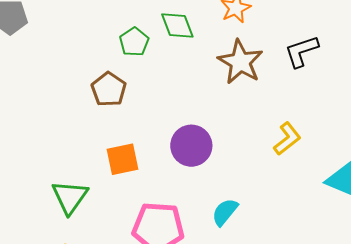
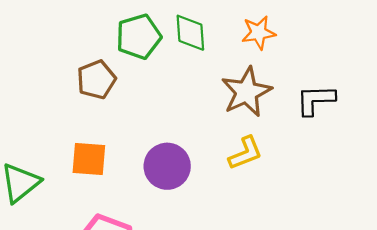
green pentagon: (134, 42) -> (139, 37), size x1.4
yellow L-shape: (287, 139) -> (245, 153), moved

